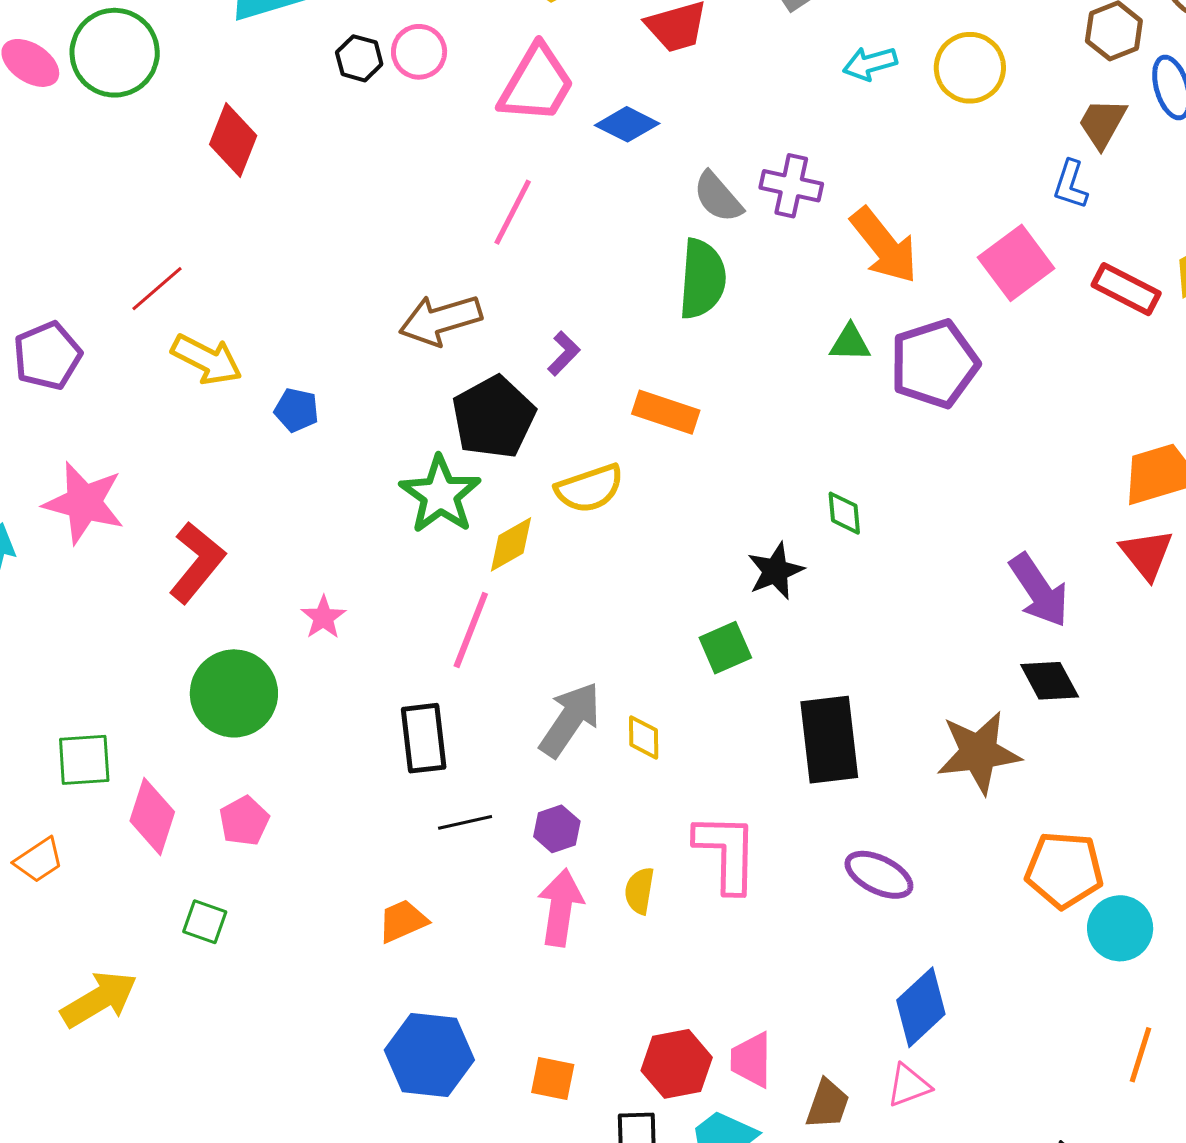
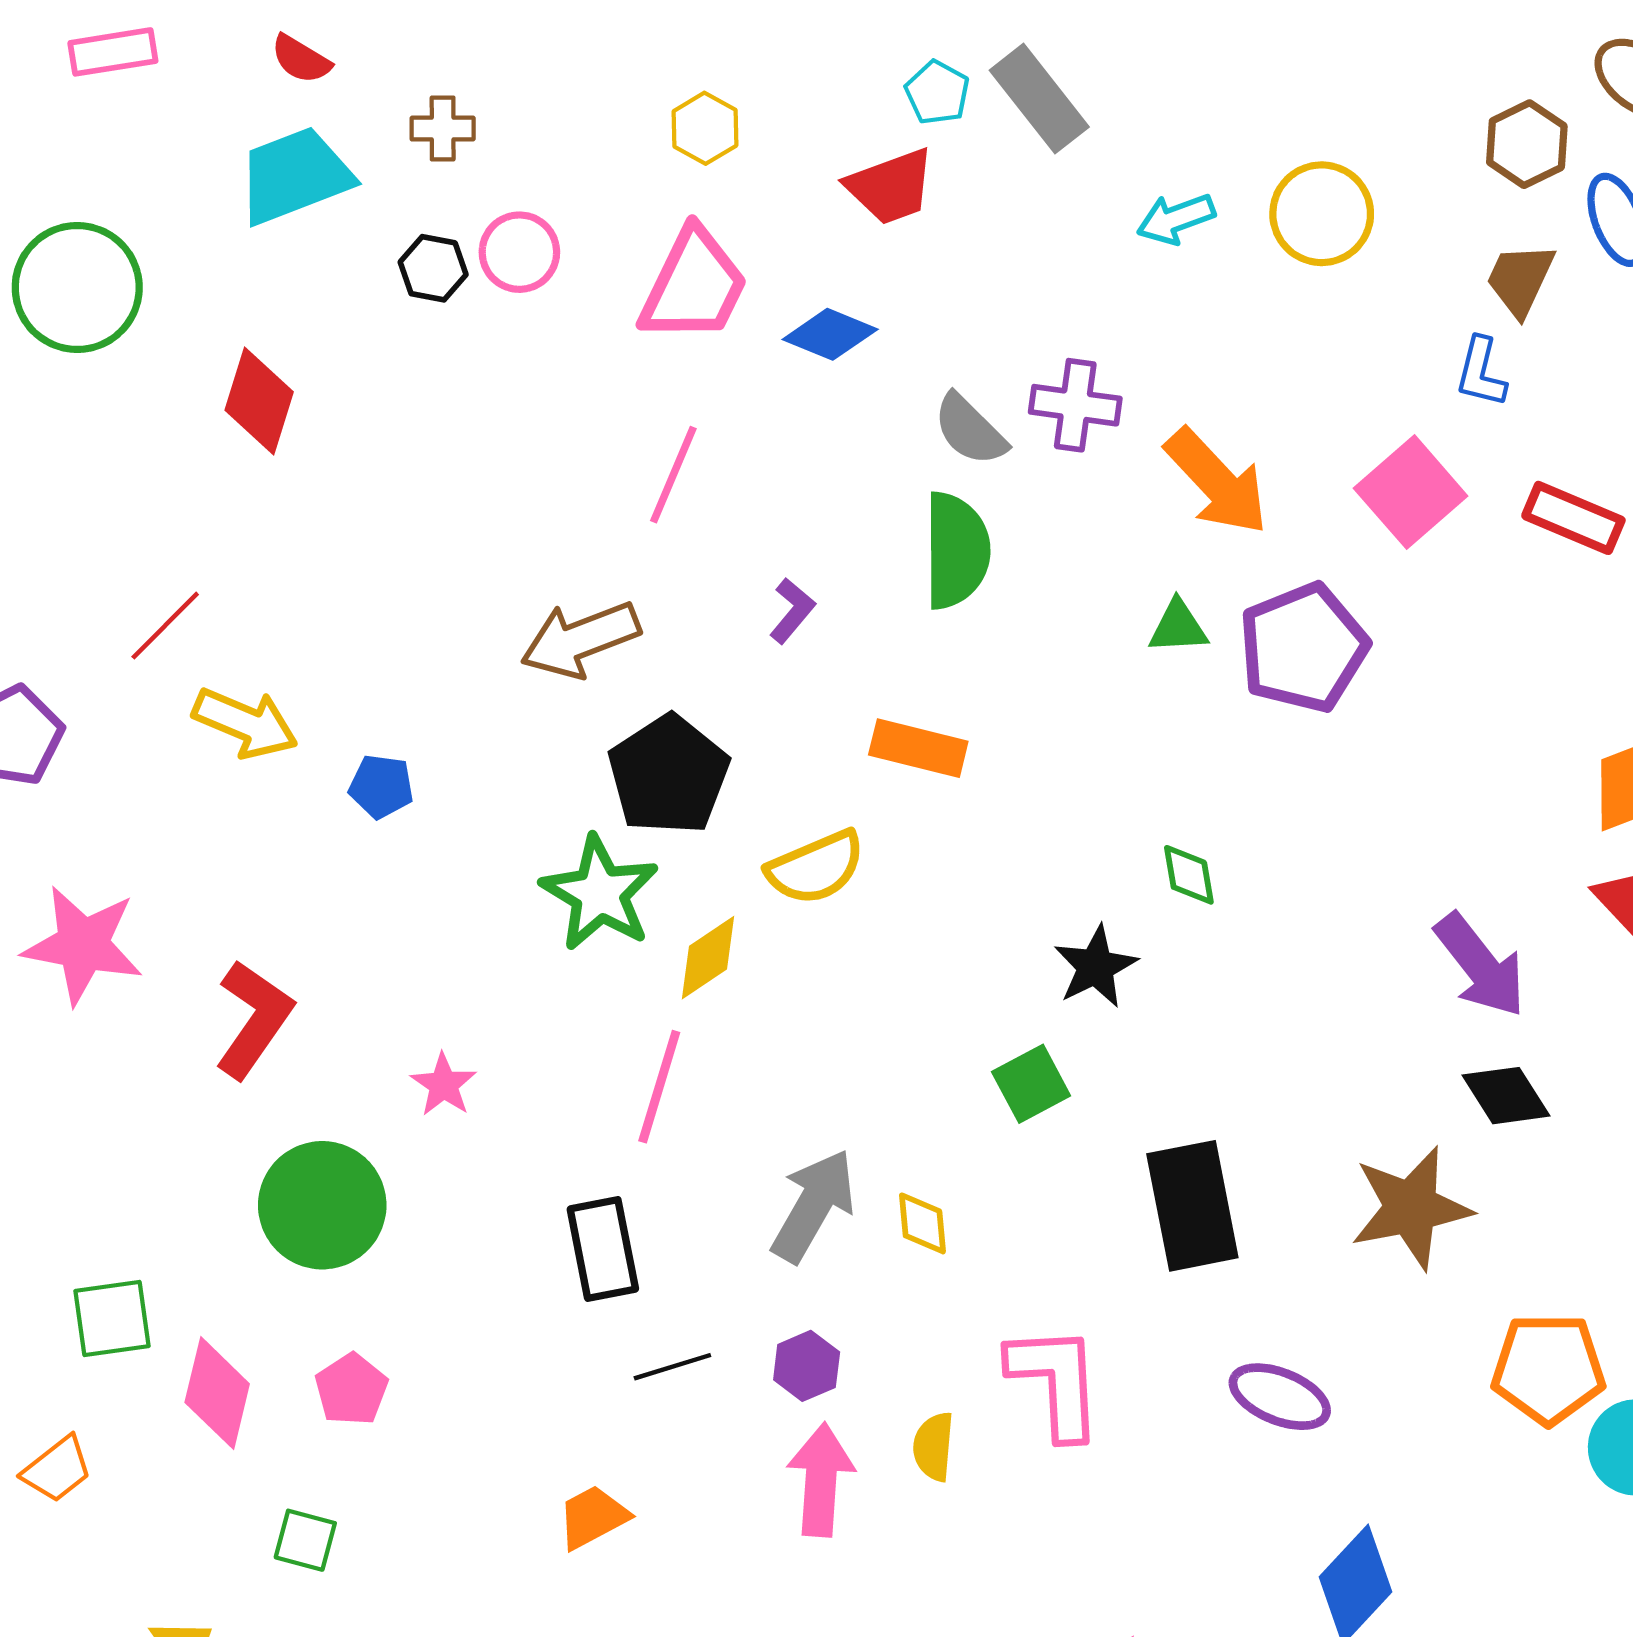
purple L-shape: (564, 353) -> (792, 611), moved

